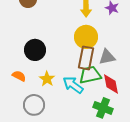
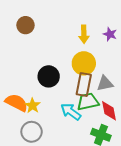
black circle: (35, 50) -> (49, 76), moved
orange semicircle: (19, 76) -> (16, 103), size x1.6
yellow star: (47, 79) -> (33, 106), moved

